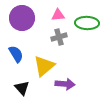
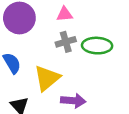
green ellipse: (87, 23) -> (97, 46), moved

